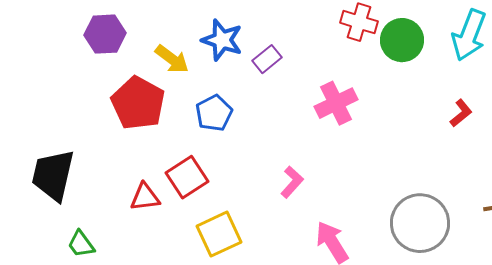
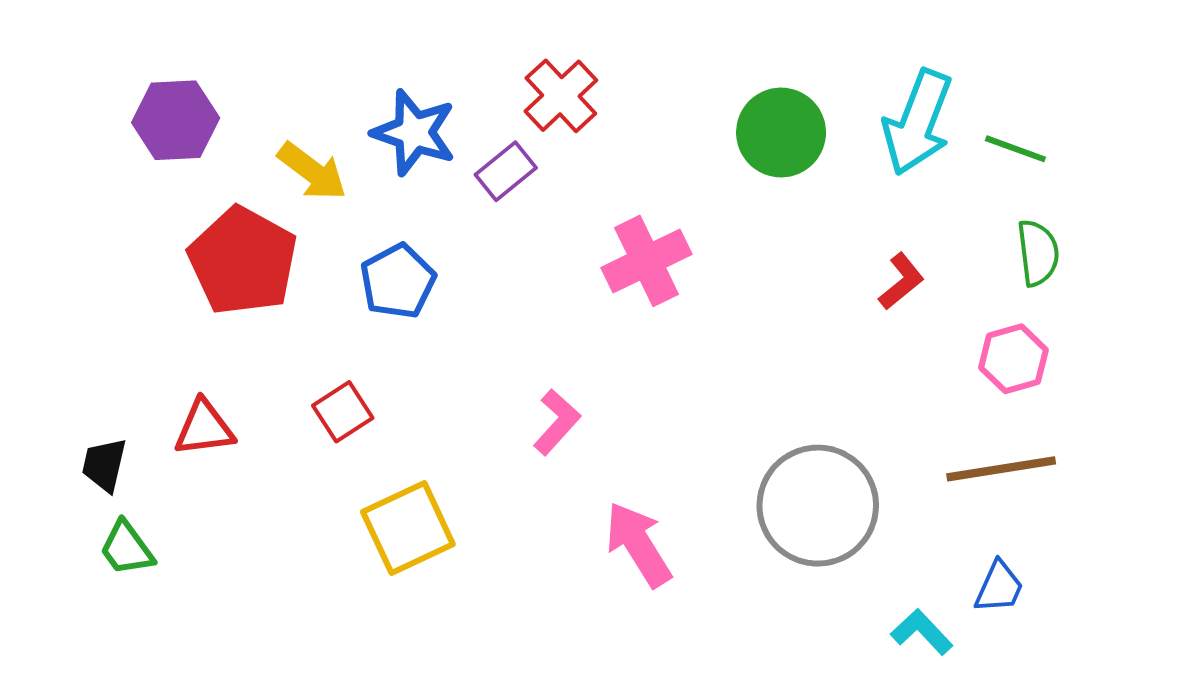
red cross: (359, 22) -> (561, 96), moved, turned 30
black trapezoid: (53, 175) -> (104, 465), moved, size x0.5
red square: (187, 177) -> (343, 412), size x0.7
red triangle: (145, 197) -> (204, 428), moved

